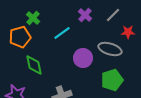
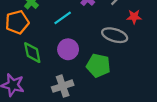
purple circle: (83, 58) -> (68, 49), moved
green pentagon: (112, 80) -> (98, 66), moved, turned 30

